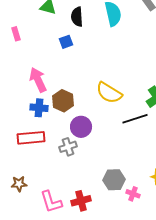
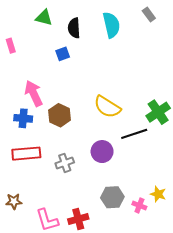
blue cross: (39, 108) -> (23, 118), moved
purple circle: (81, 127) -> (102, 152), moved
pink cross: (133, 194) -> (139, 205), moved

